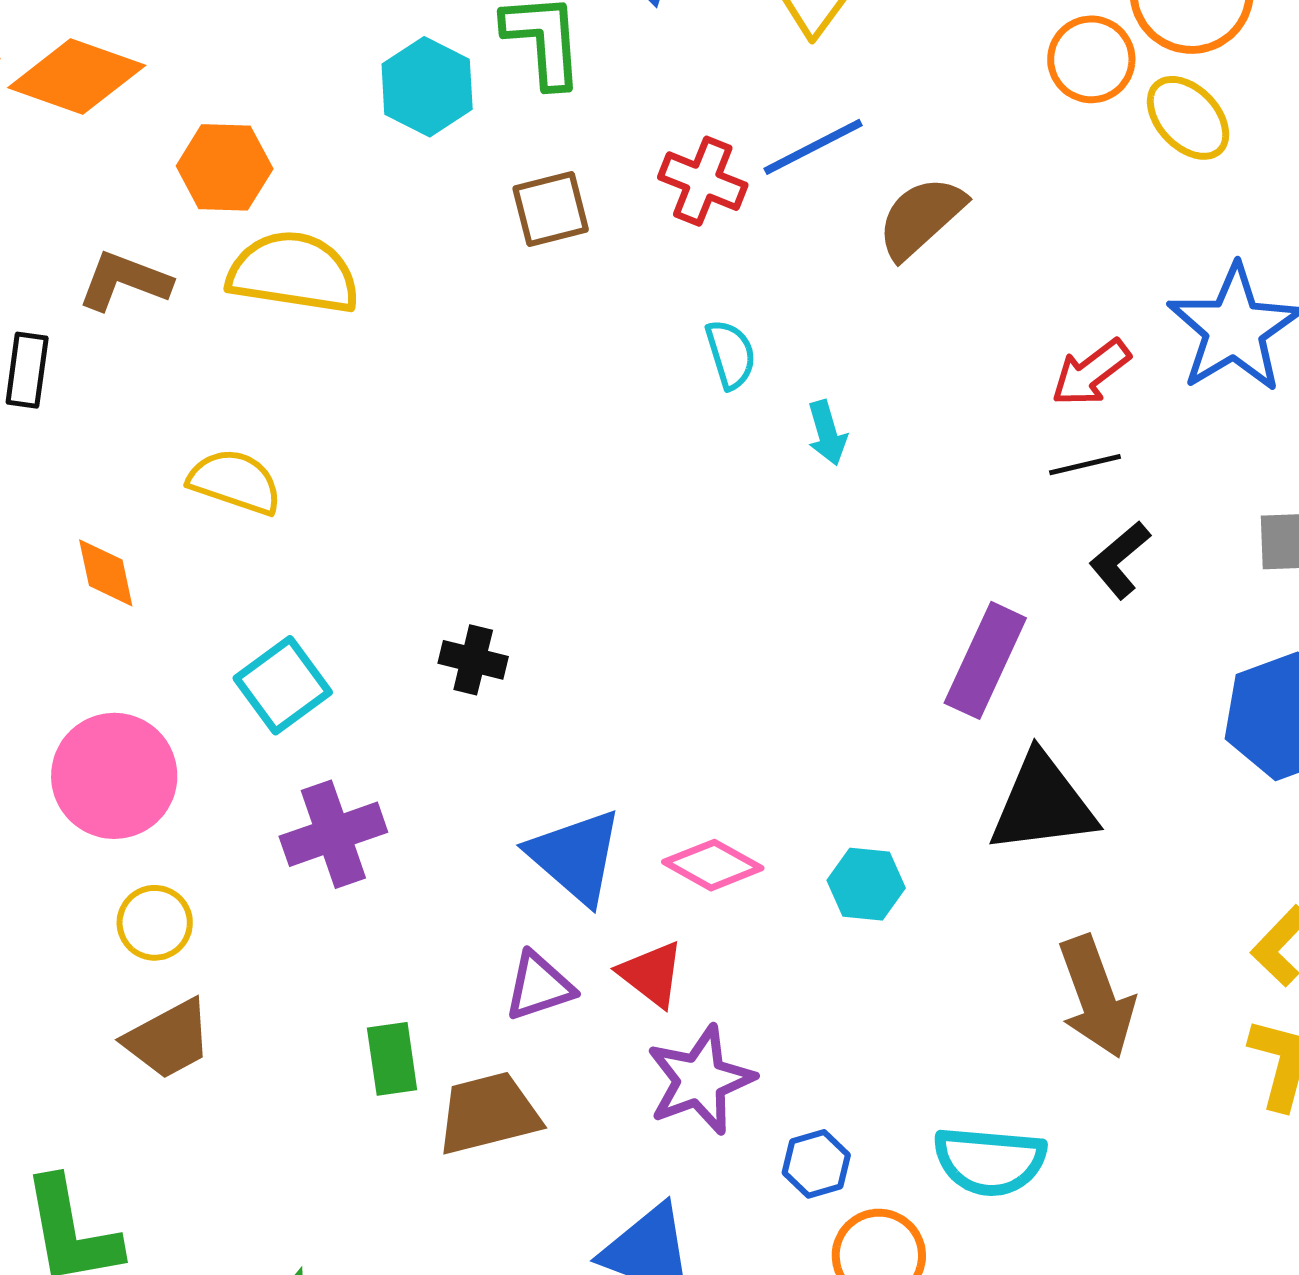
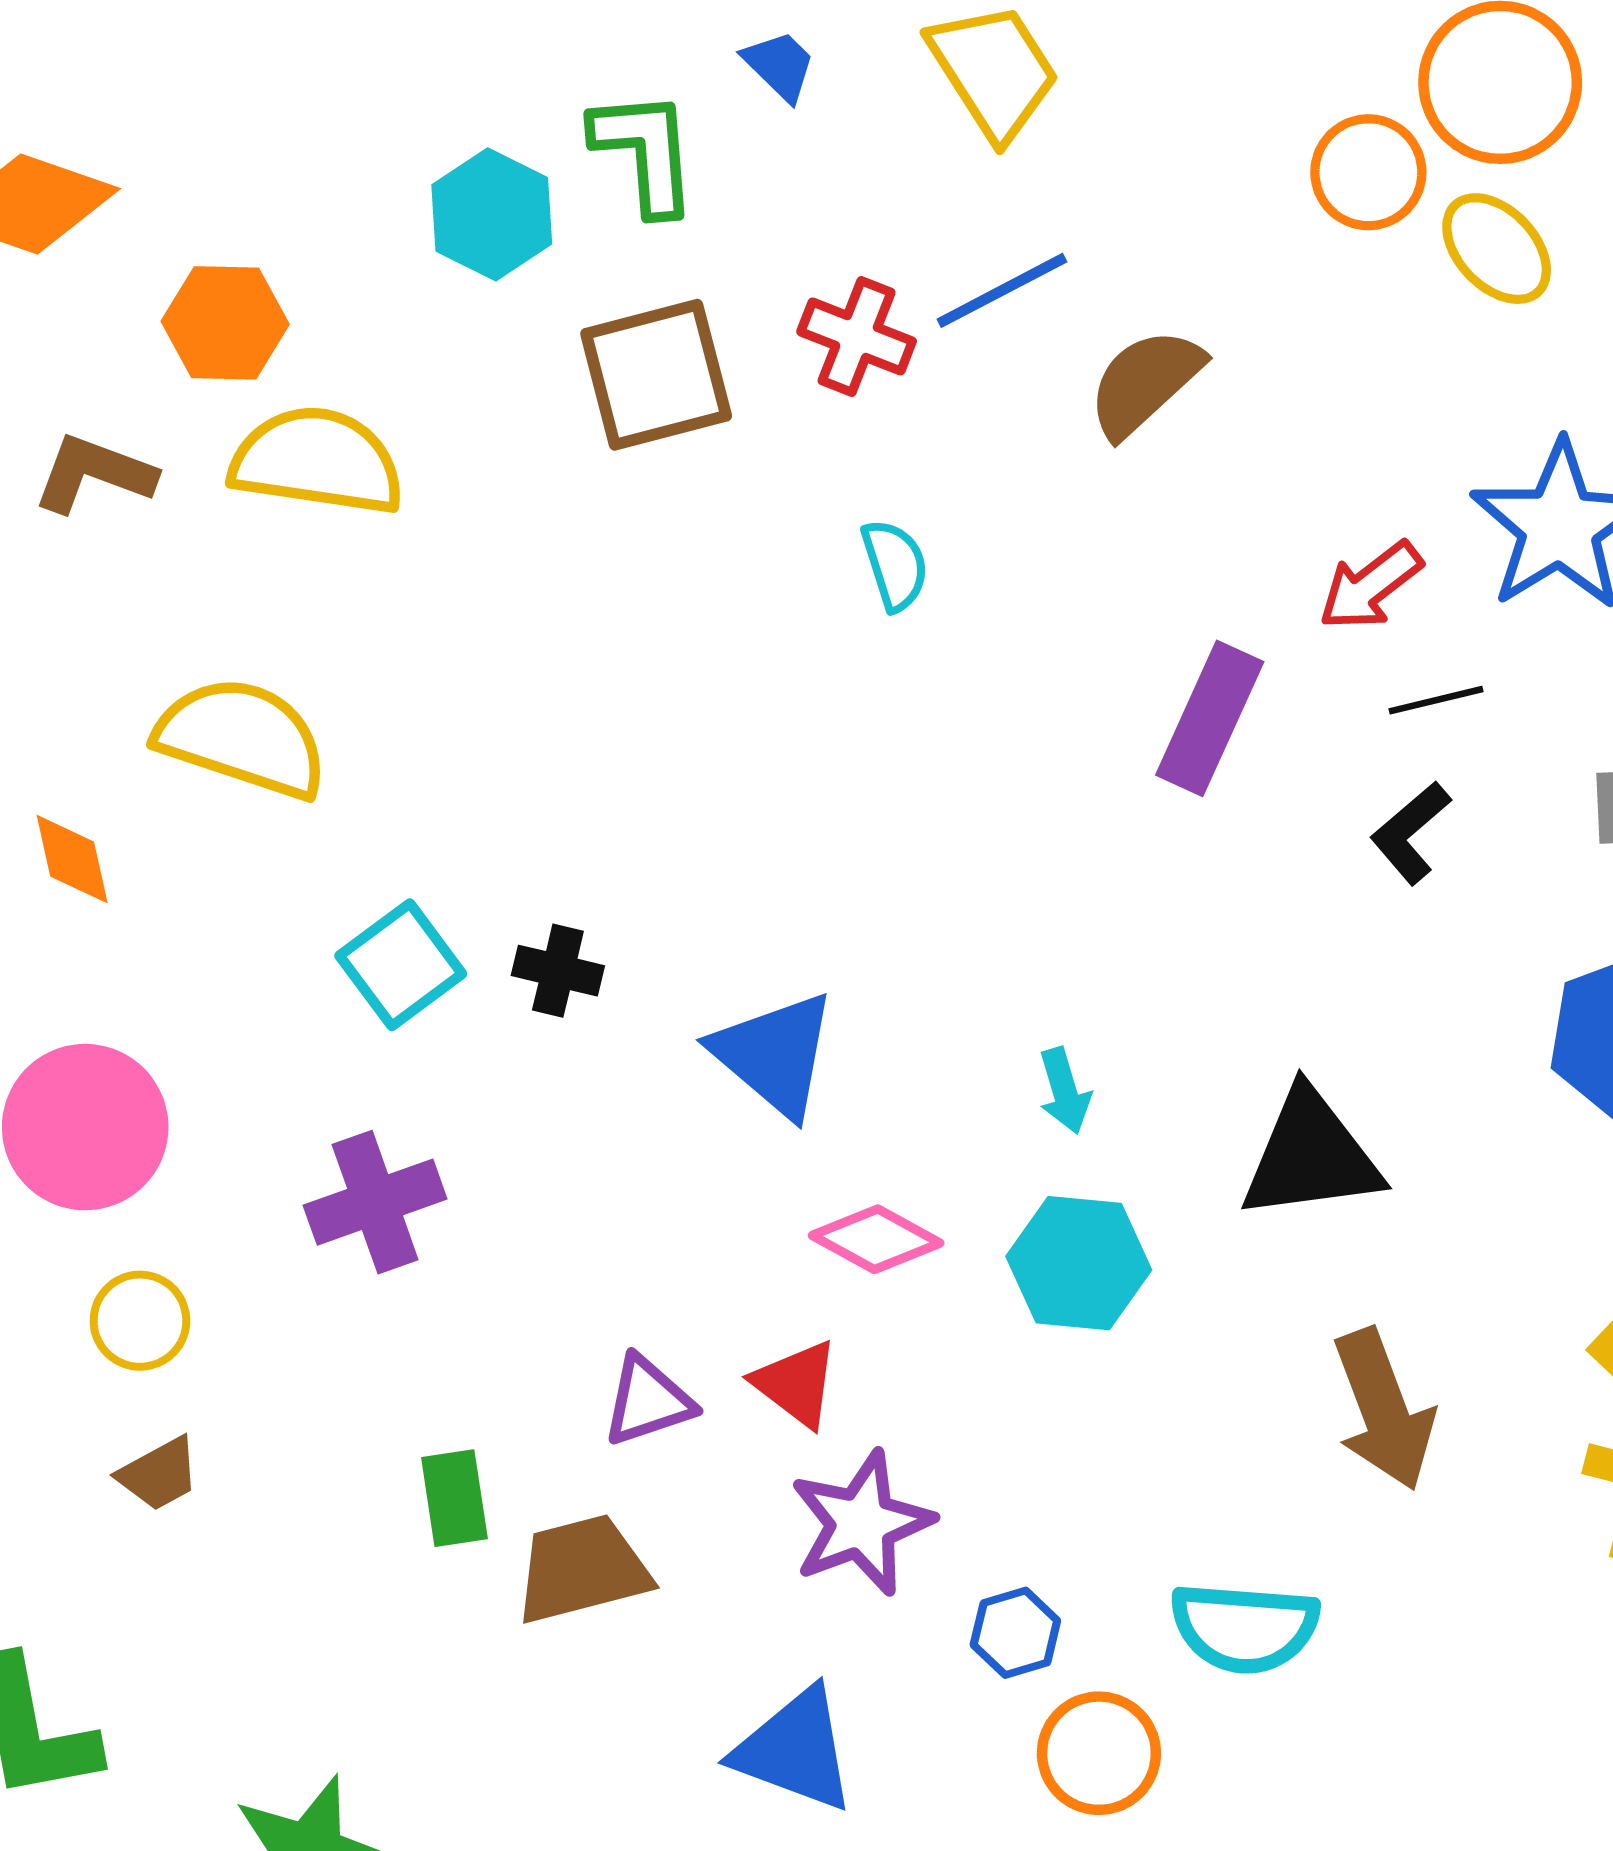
brown square: (551, 209) -> (656, 375), size x1.5
cyan arrow: (827, 433) -> (1064, 1091), moved
black line: (1085, 465) -> (1436, 700), moved
yellow semicircle: (235, 482) -> (242, 738), size x1.4
purple rectangle: (985, 660) -> (1210, 718), moved
cyan square: (283, 685) -> (401, 965), moved
blue triangle: (575, 856) -> (774, 1054), moved
cyan hexagon: (866, 884) -> (1079, 1263), size x1.4
brown trapezoid: (168, 1039) -> (159, 1474), size x0.7

